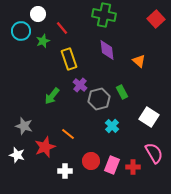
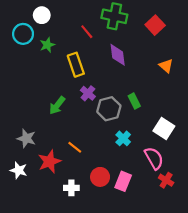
red square: (156, 19) -> (155, 25), moved
red line: (62, 28) -> (87, 32), moved
orange triangle: (139, 61) -> (166, 66), moved
pink semicircle: (154, 153) -> (154, 158), moved
red cross: (133, 167) -> (166, 180), moved, turned 32

